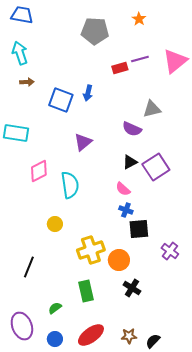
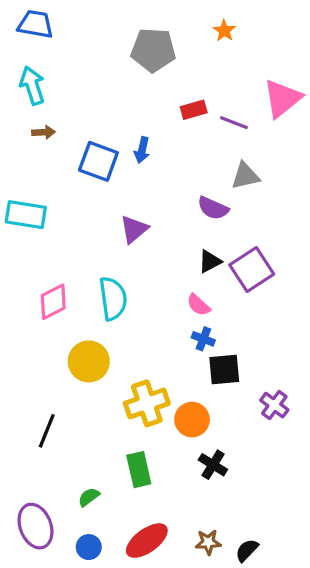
purple line: (140, 59) -> (234, 123), moved, turned 36
pink diamond: (39, 171) -> (53, 302), moved
yellow circle: (55, 224) -> (89, 361), size x1.6

